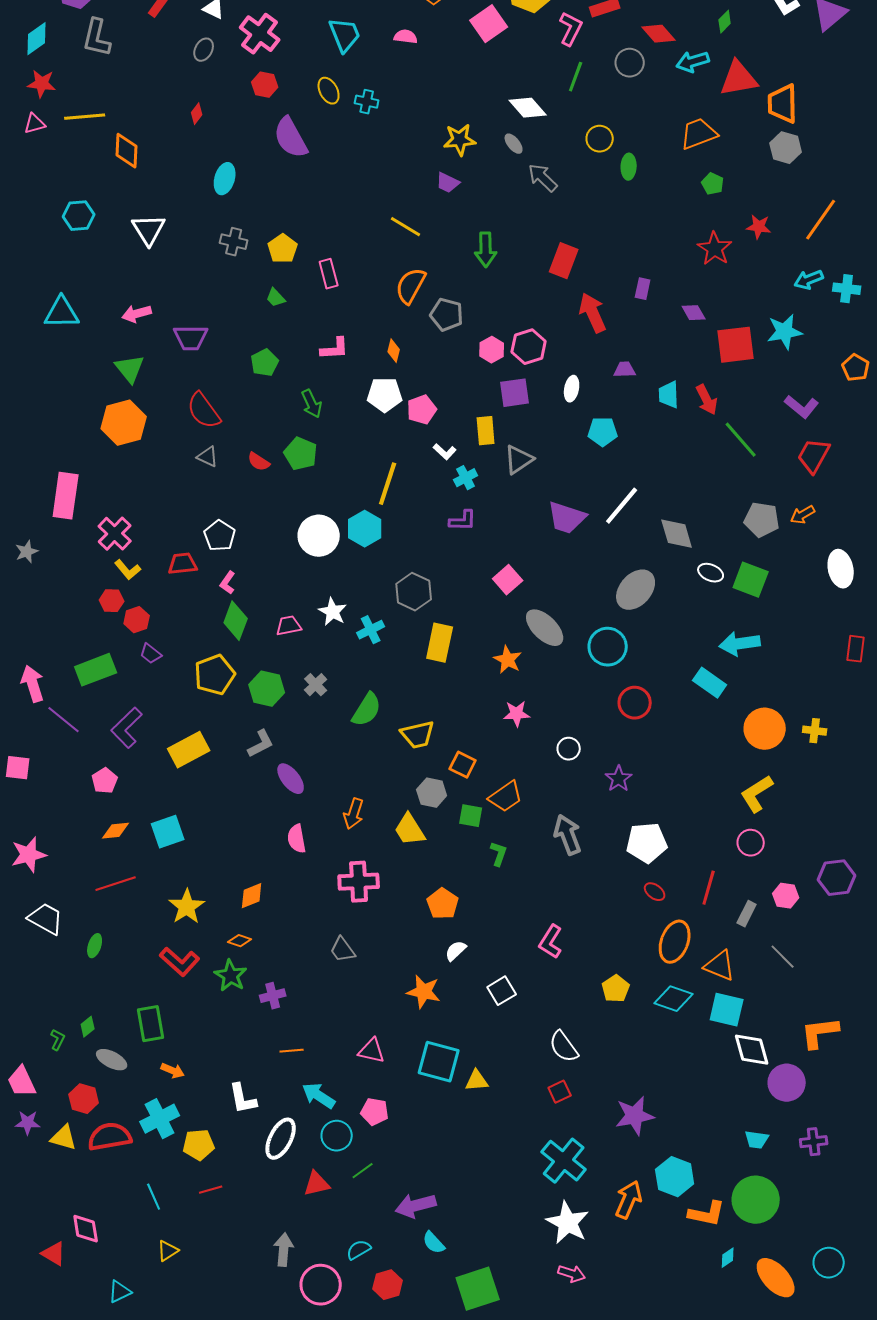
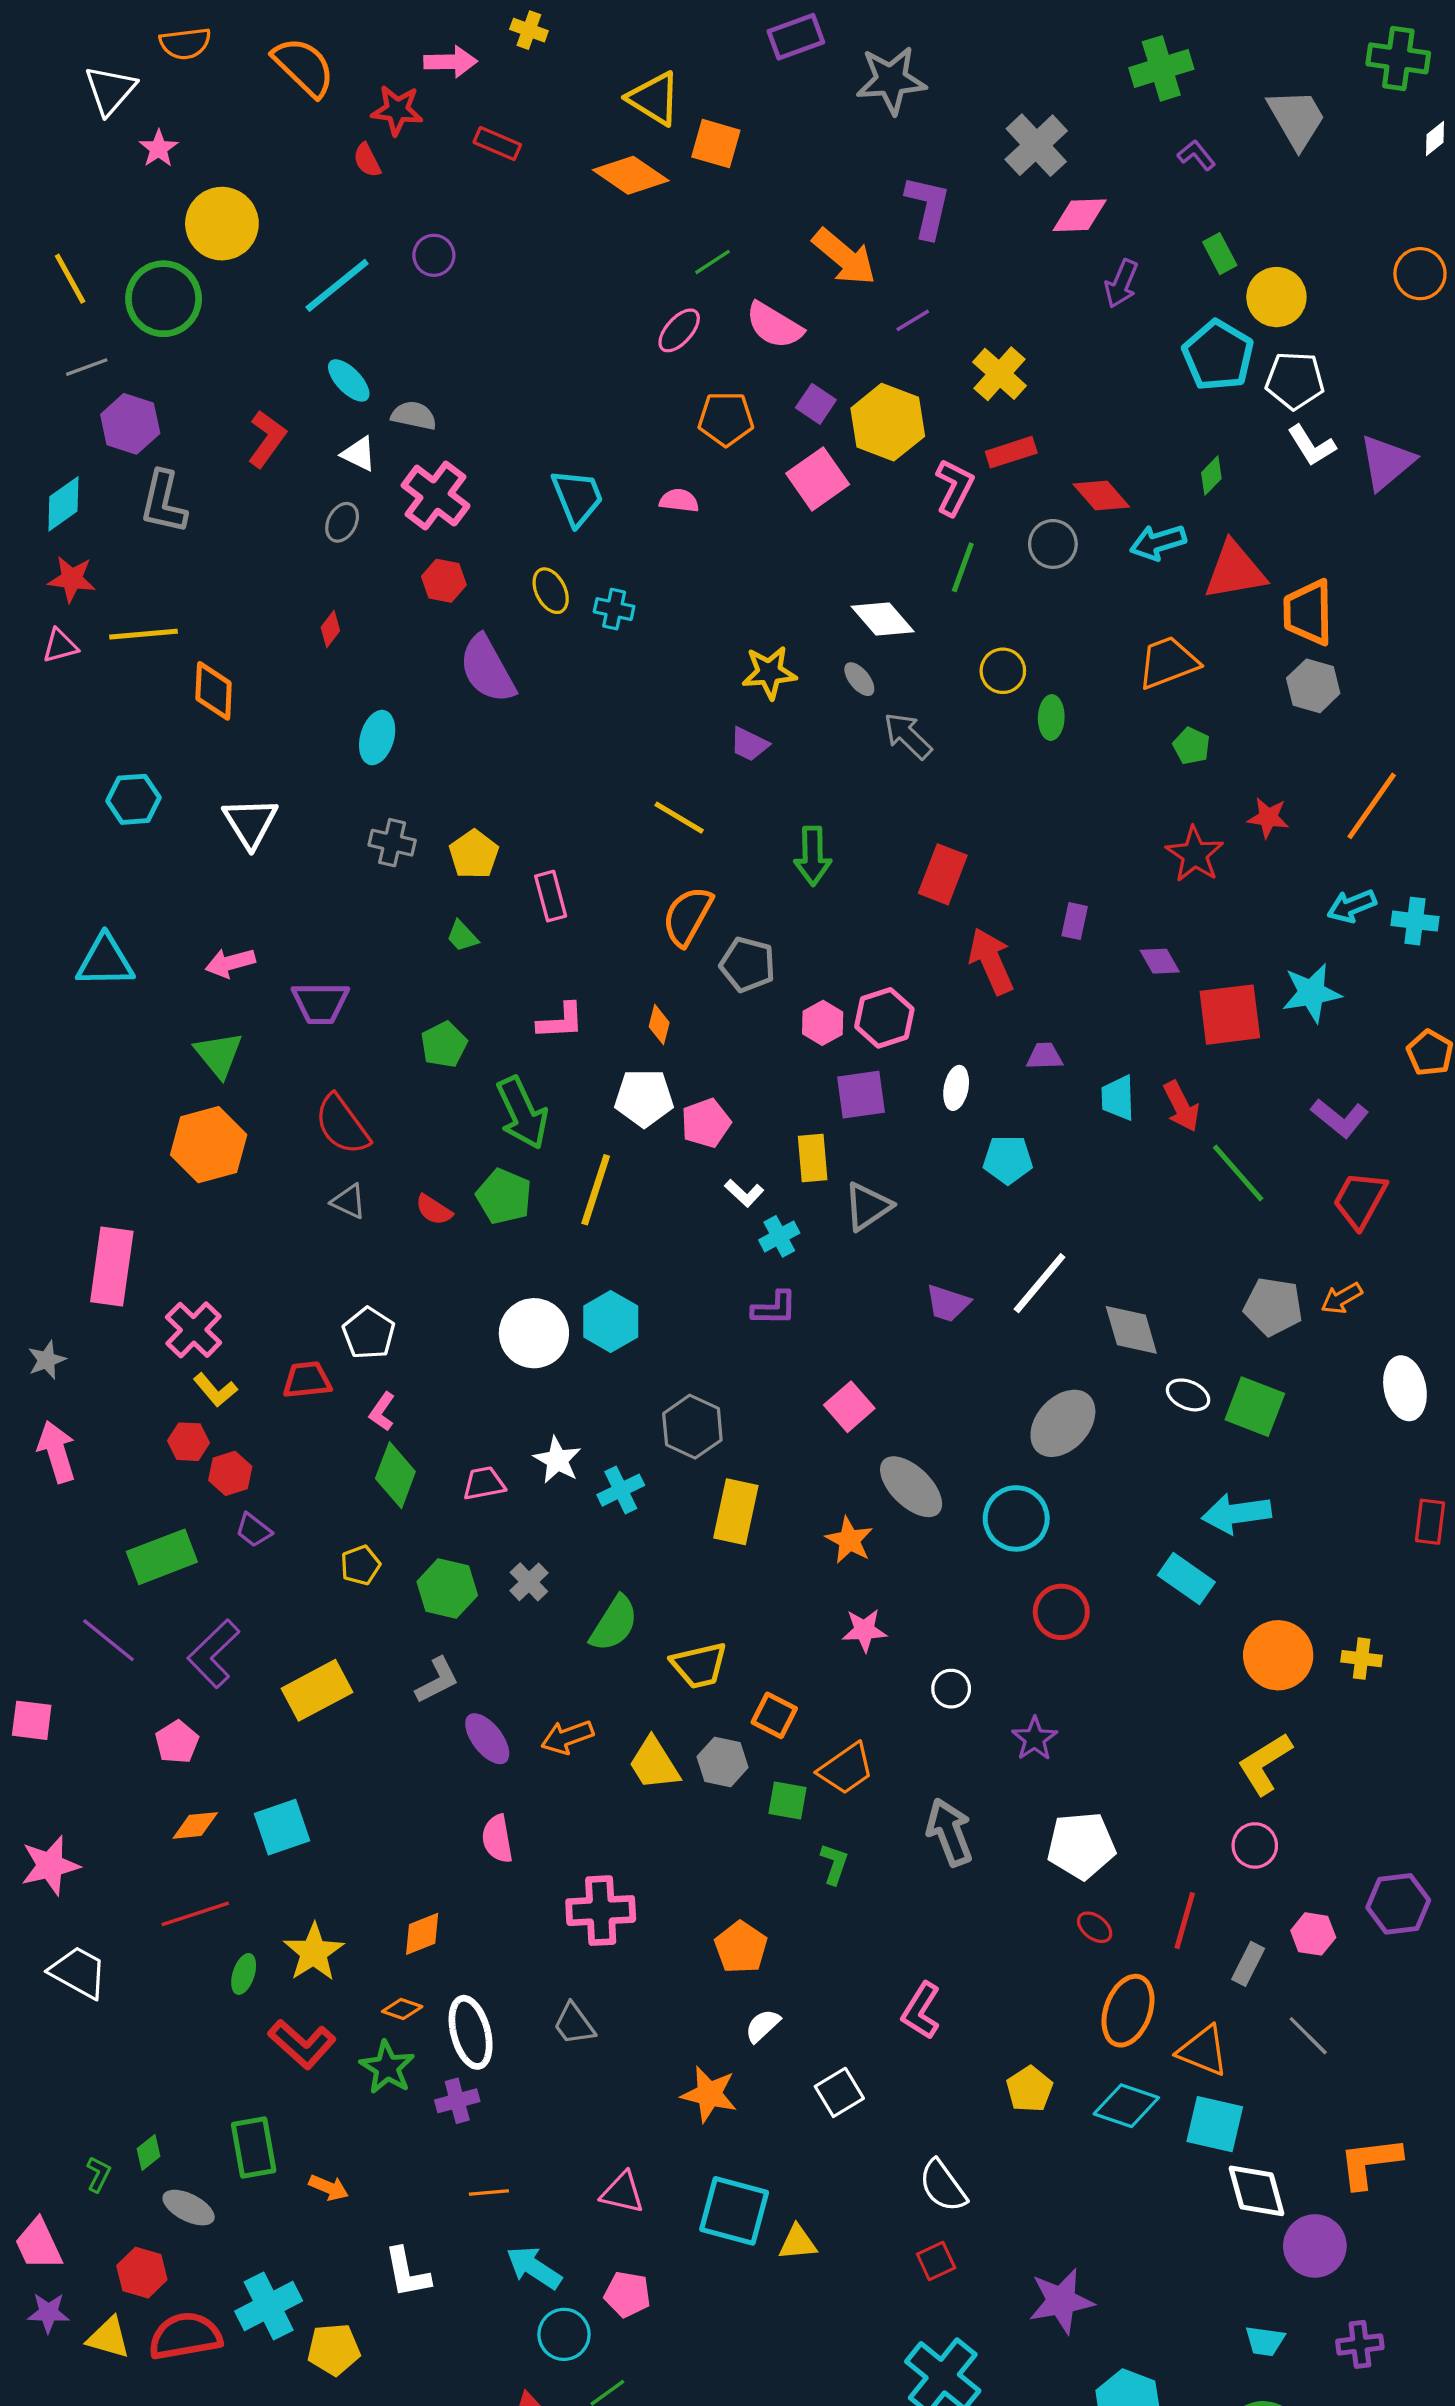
green arrow: (312, 404) -> (522, 1113), size x1.5
yellow line: (388, 484) -> (596, 1190), moved
purple trapezoid: (567, 518) -> (948, 1303), size x0.7
yellow pentagon: (215, 675) -> (360, 1565), size x0.6
pink arrow: (33, 684) -> (57, 1452), moved
orange arrow: (354, 814) -> (567, 1737), moved, turned 52
yellow trapezoid: (410, 830) -> (654, 1764), moved
green ellipse: (95, 946) -> (244, 1974), moved
orange arrow: (173, 1071) -> (329, 2188), moved
white ellipse: (281, 1139) -> (471, 2032), moved, turned -42

